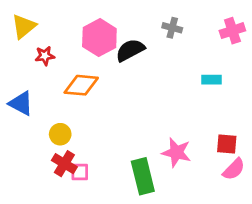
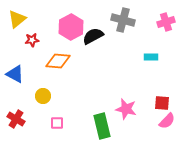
gray cross: (172, 28) -> (123, 20), size x1.6
red cross: (64, 164) -> (16, 119), moved

